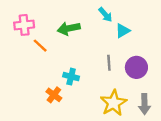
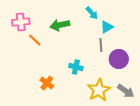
gray line: (109, 63) -> (101, 45), moved
cyan cross: (71, 77) -> (76, 67), moved
gray arrow: (144, 104) -> (126, 91), turned -54

